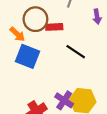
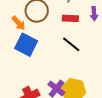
red rectangle: (54, 27) -> (70, 18), moved

